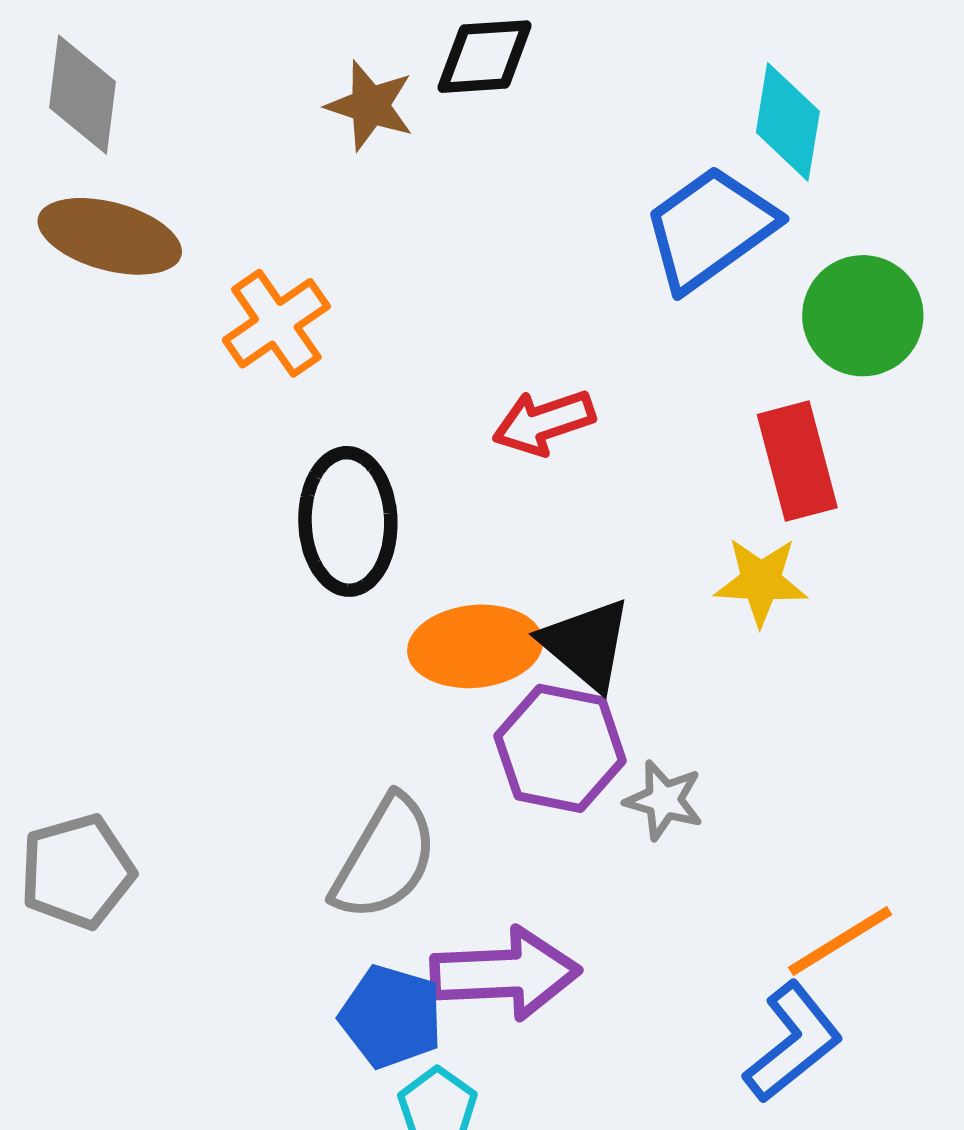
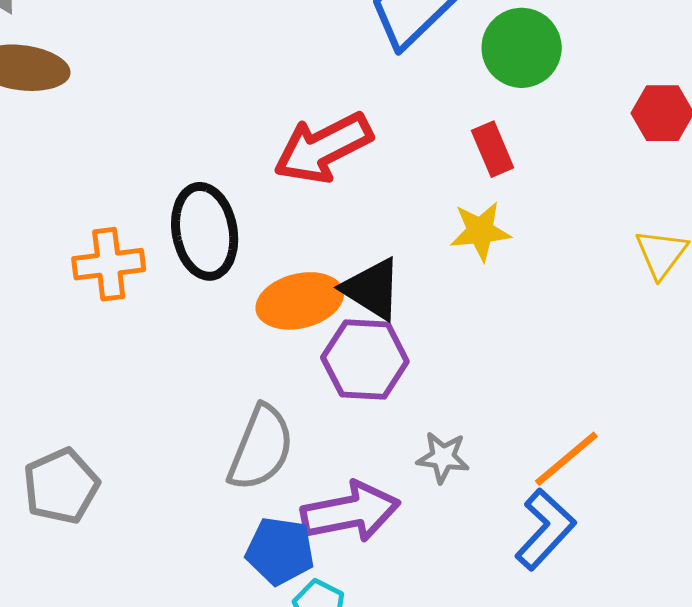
orange cross: (276, 323) -> (109, 264), moved, turned 36
red arrow: (544, 422) -> (323, 148), size x1.5
red rectangle: (797, 461) -> (493, 149), size x0.7
gray star: (664, 800) -> (443, 457), moved

